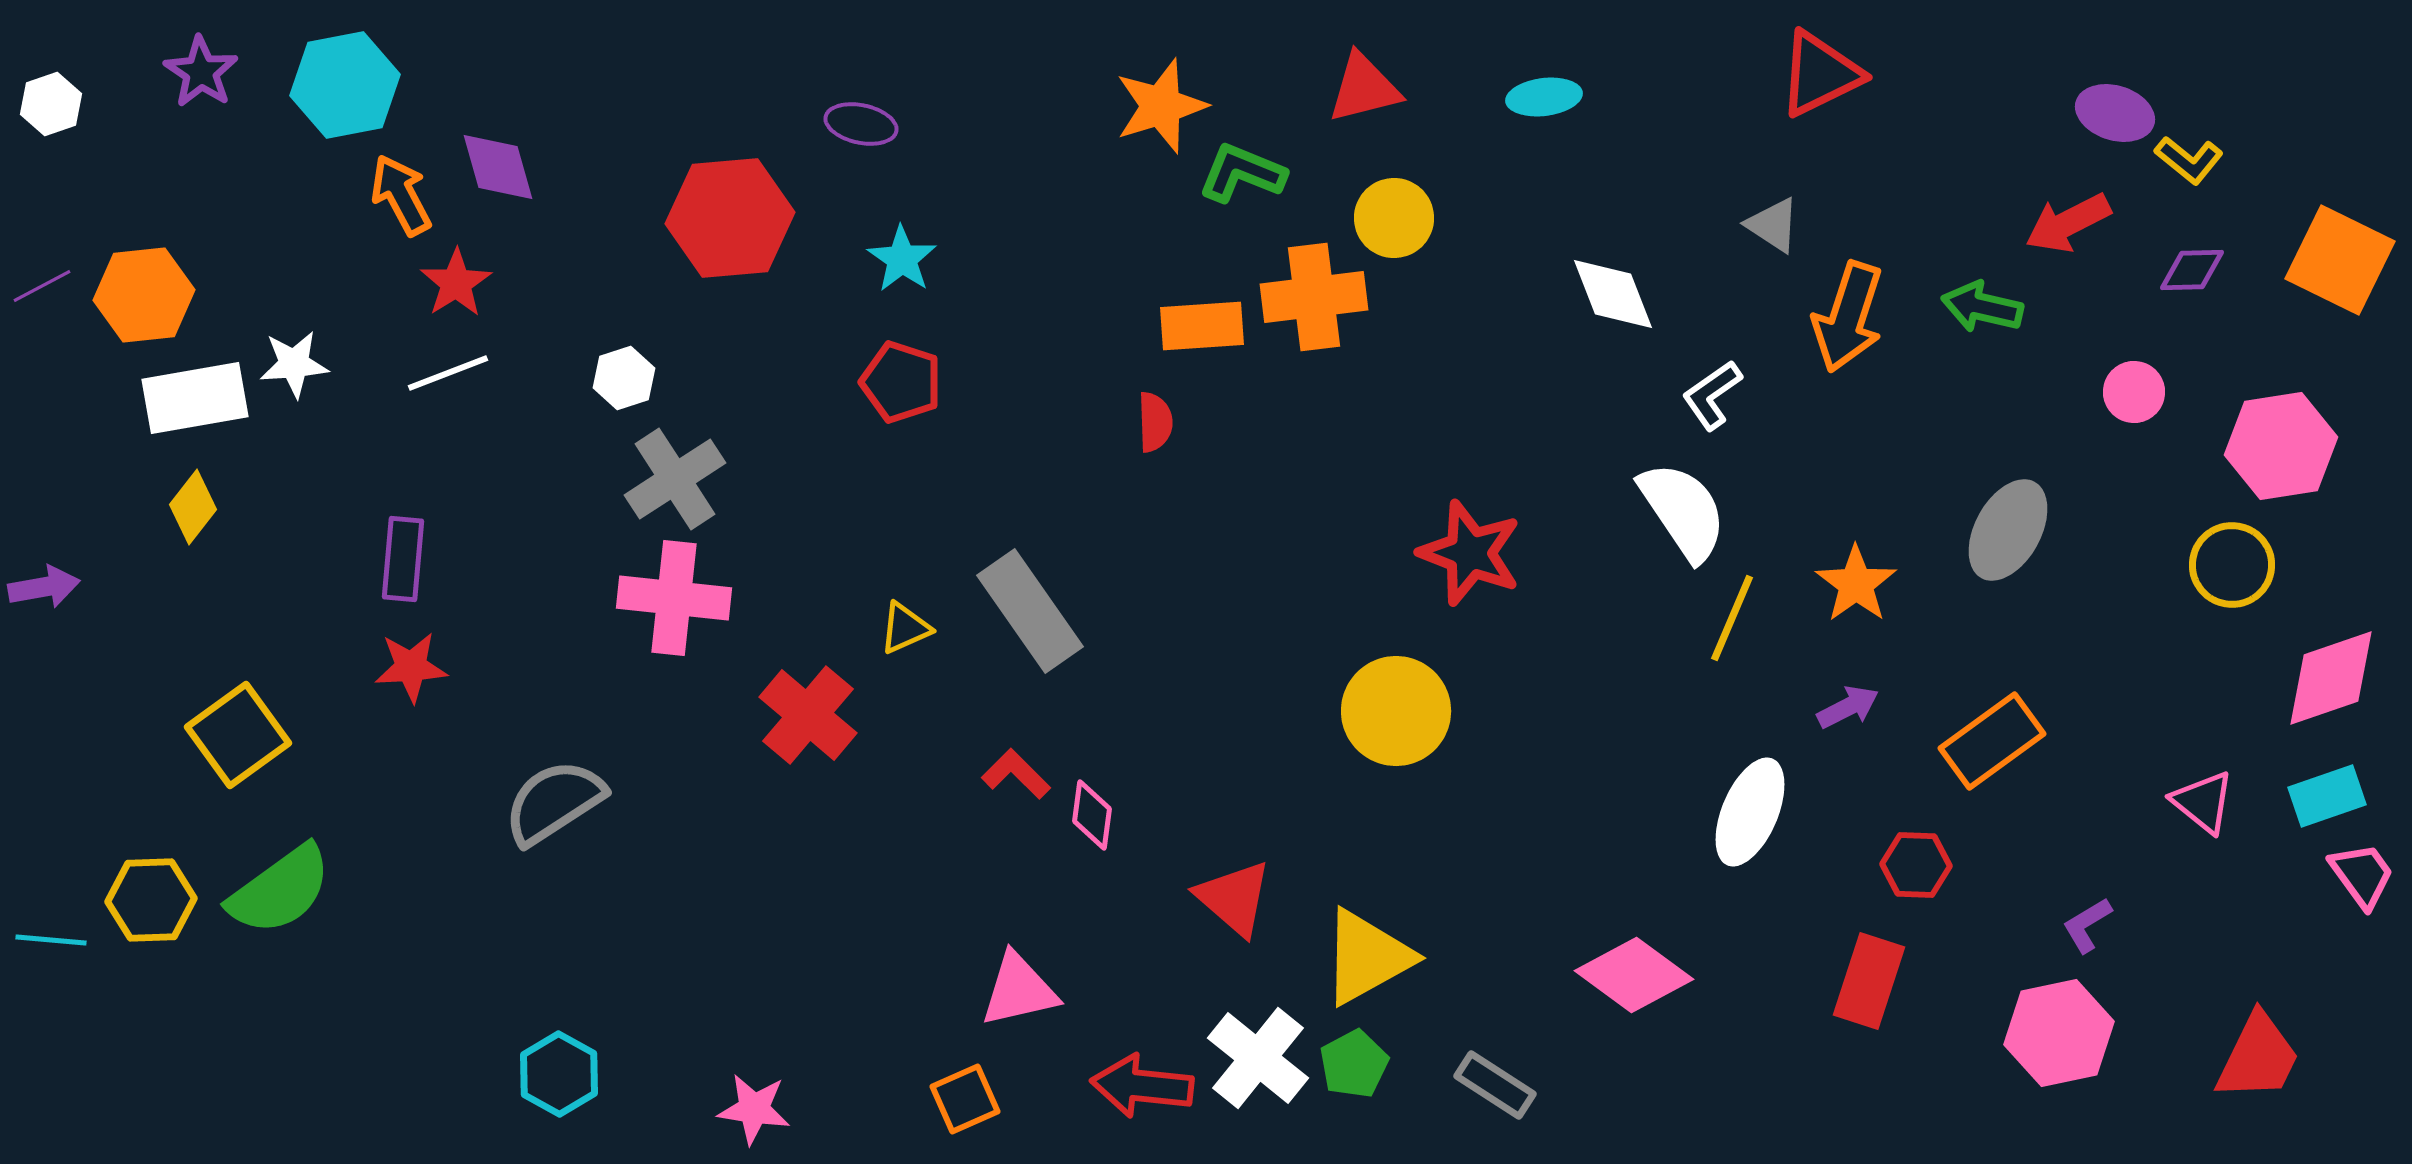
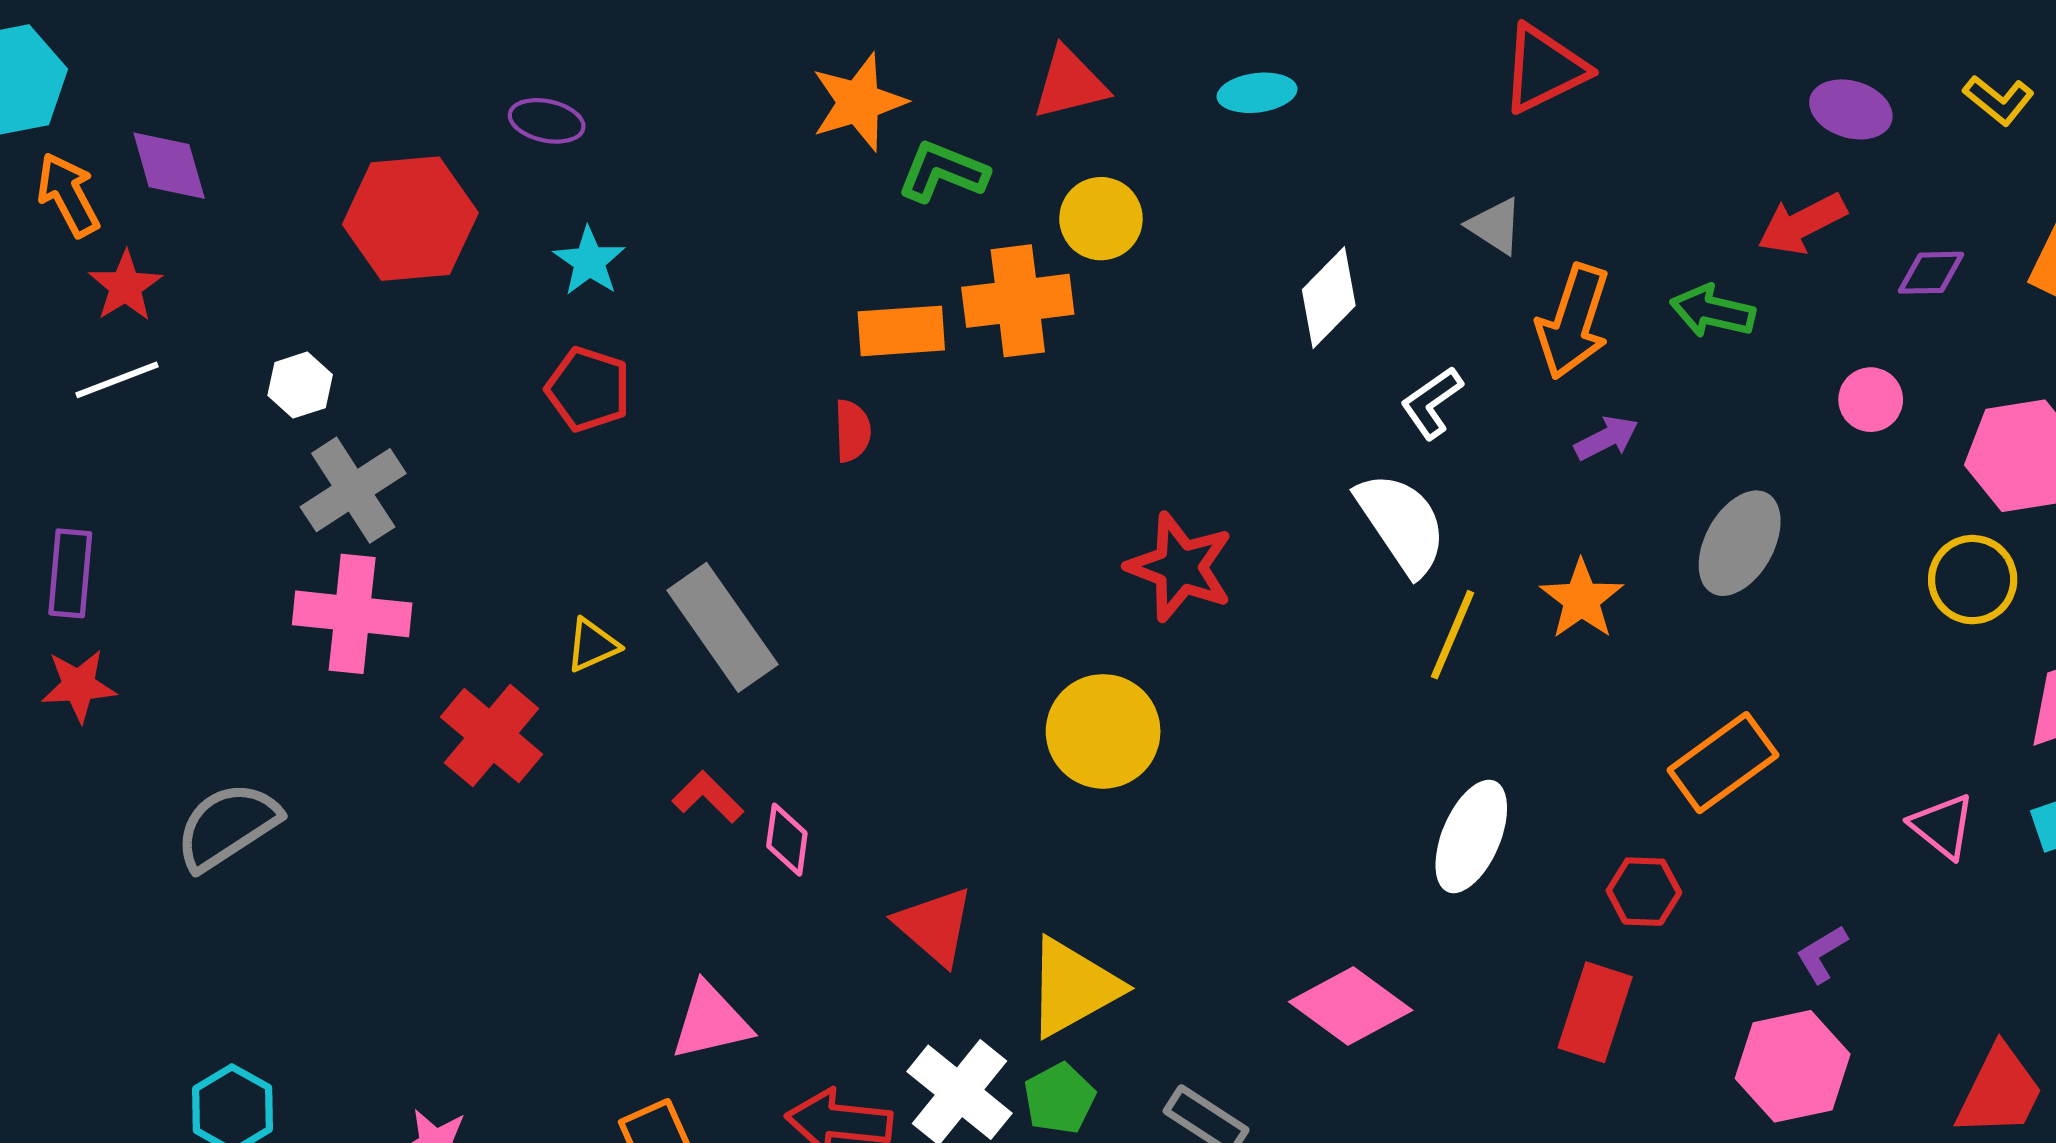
yellow L-shape: (2189, 160) -> (1999, 100), moved
white diamond: (1613, 294) -> (1329, 298), turned 66
purple arrow: (1848, 707) -> (1606, 438), moved

